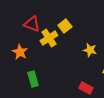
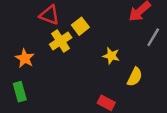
red triangle: (32, 24) -> (49, 15), moved
green rectangle: (33, 79) -> (20, 92), moved

